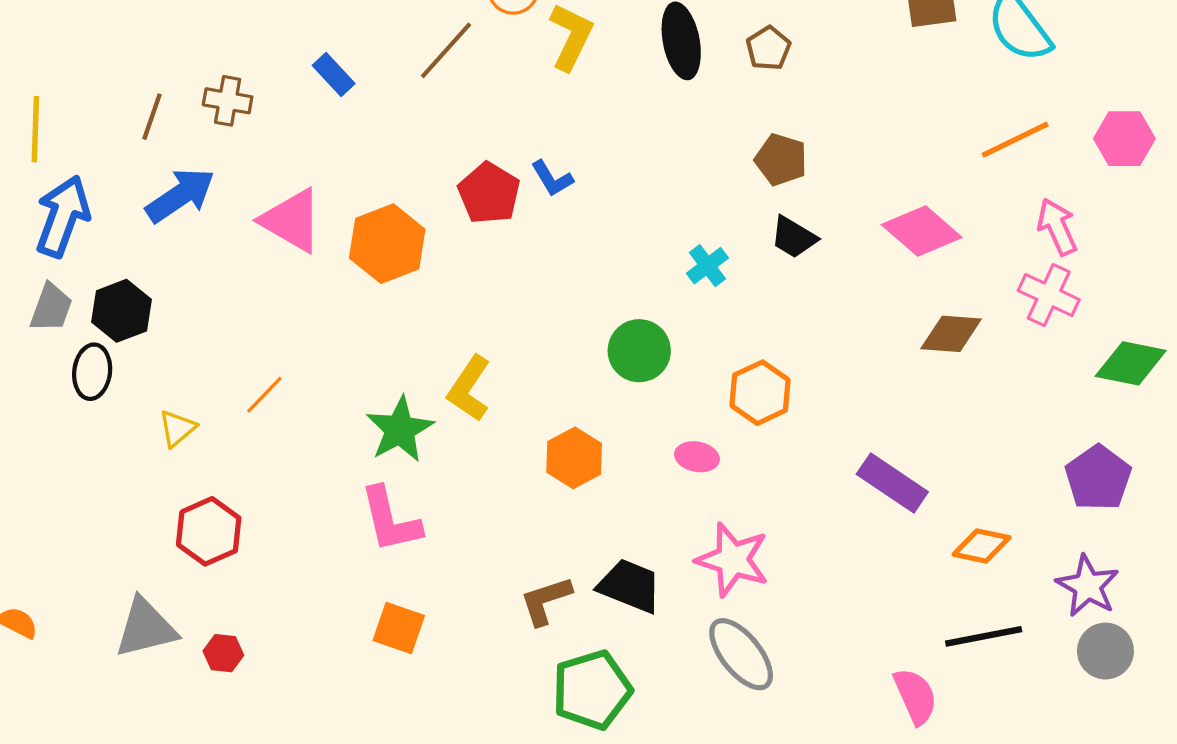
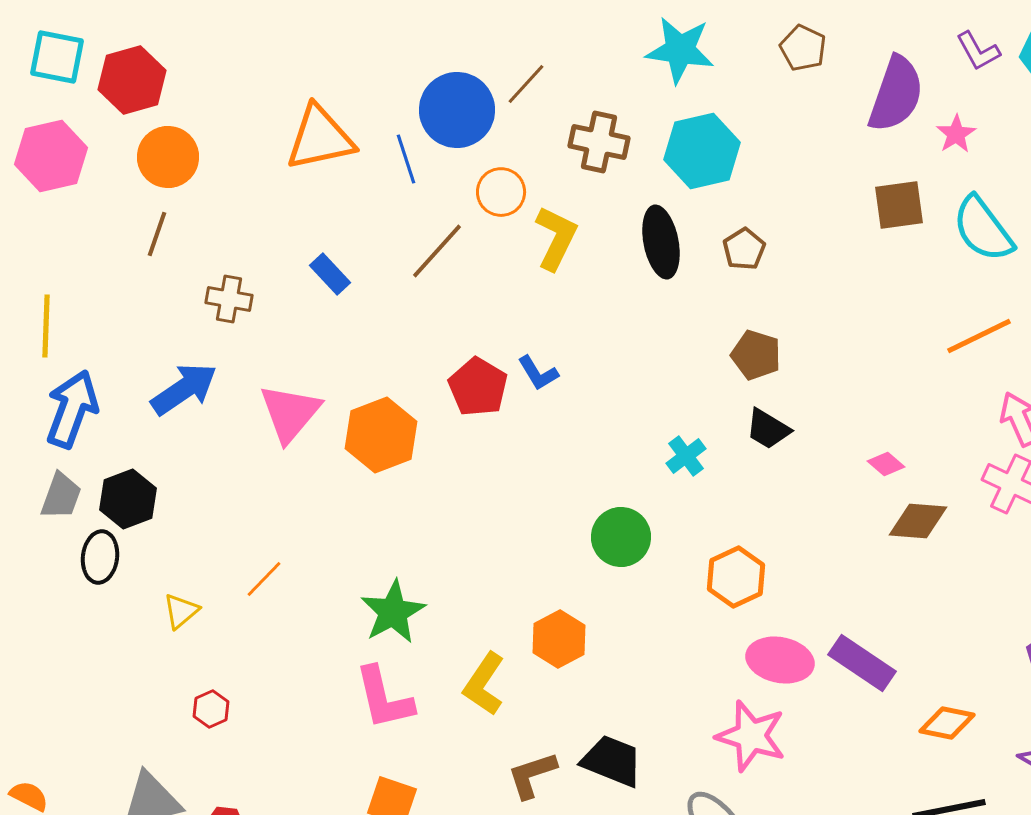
brown line: (152, 117) -> (157, 234), moved
pink triangle: (292, 220) -> (290, 413), turned 40
pink diamond: (922, 231) -> (886, 464), moved, size x0.5
yellow L-shape: (469, 389) -> (484, 684), moved
pink ellipse: (697, 457) -> (780, 660), moved, size x1.6
red hexagon: (209, 531) -> (211, 709), size x0.6
pink star: (733, 560) -> (751, 736), moved

